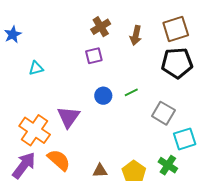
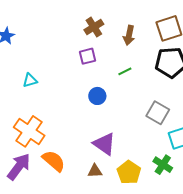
cyan triangle: (36, 68) -> (30, 80), moved
green line: (131, 92) -> (125, 71), moved
purple triangle: (68, 117) -> (104, 144), moved, turned -30

